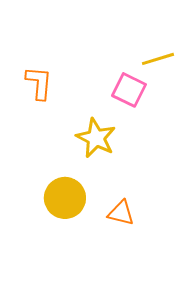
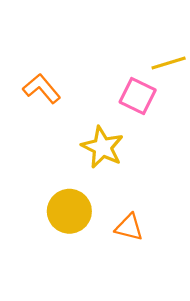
orange L-shape: (39, 83) -> (42, 89), turned -45

